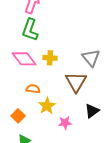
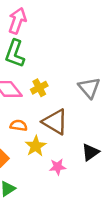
yellow cross: (50, 58) -> (39, 88), turned -32
brown triangle: (76, 82) -> (55, 122), moved, turned -30

